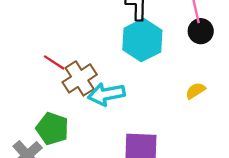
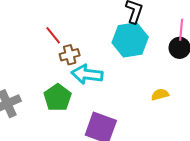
brown cross: (80, 78) -> (70, 55), size x0.7
green pentagon: (52, 129) -> (58, 98), moved

